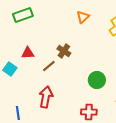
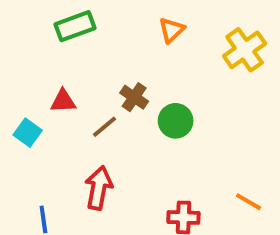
green rectangle: (23, 15) -> (75, 26), moved
green circle: (97, 80) -> (176, 121), moved

